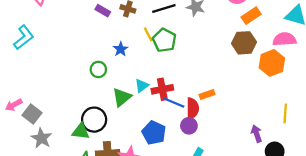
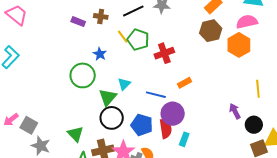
green circle: (98, 69) -> (83, 75), size x1.6
red cross: (162, 89) -> (164, 53), moved
red semicircle: (193, 108) -> (166, 129), moved
black circle: (94, 120) -> (112, 118), moved
purple circle: (189, 126) -> (173, 114), size x1.5
green triangle: (81, 131) -> (75, 134), turned 48

